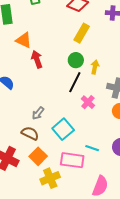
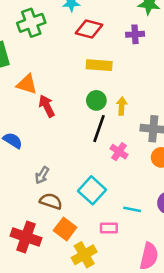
yellow rectangle: (82, 33) -> (99, 65), turned 72
gray arrow: (38, 113) -> (42, 175), moved
pink rectangle: (72, 160) -> (109, 228), size x0.6

